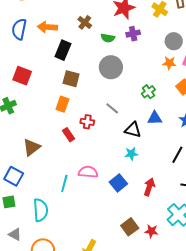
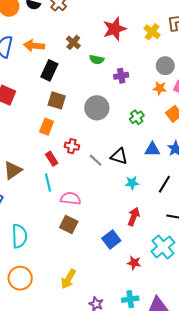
purple cross: (133, 34) -> (121, 76), moved
gray circle: (111, 67) -> (97, 108), moved
gray line: (112, 108) -> (96, 160), moved
blue triangle: (155, 118) -> (152, 149), moved
cyan star: (131, 154) -> (132, 183), moved
cyan line: (64, 183) -> (48, 182), moved, turned -30
blue square: (118, 183) -> (111, 239), moved
brown square: (130, 227) -> (69, 224), moved, turned -30

